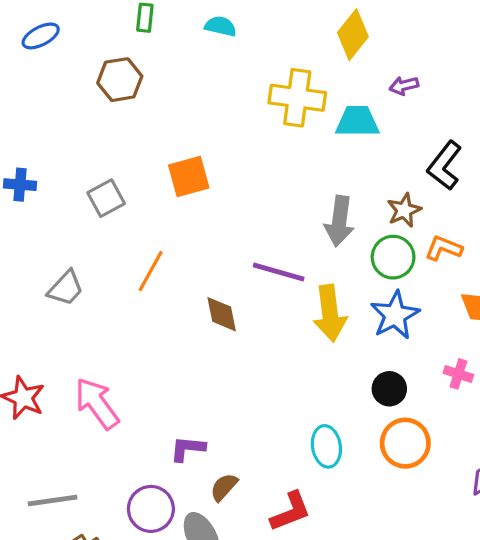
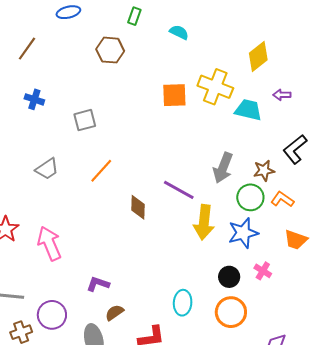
orange square: (189, 176) -> (174, 95), moved
pink cross: (458, 374) -> (263, 271), moved
purple circle: (151, 509) -> (52, 315), moved

